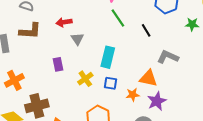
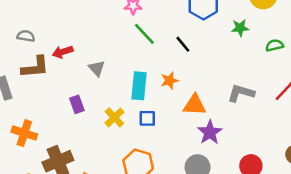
red arrow: (64, 22) -> (63, 52), moved
gray L-shape: (168, 57) -> (241, 93), moved
orange cross: (14, 80) -> (24, 133), turned -36
orange star: (133, 95) -> (169, 81), moved

